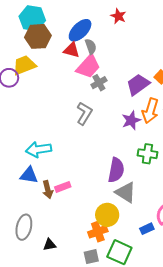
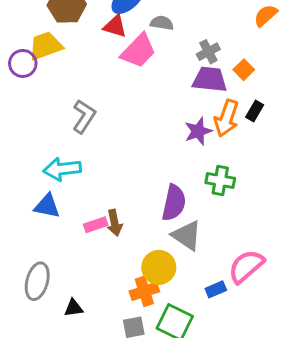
gray semicircle: (91, 46) -> (162, 23), moved, turned -63
gray cross: (99, 83) -> (208, 52), moved
purple trapezoid: (138, 84) -> (210, 79), turned 40
gray L-shape: (84, 113) -> (84, 116), moved
brown arrow: (48, 190) -> (115, 223), moved

